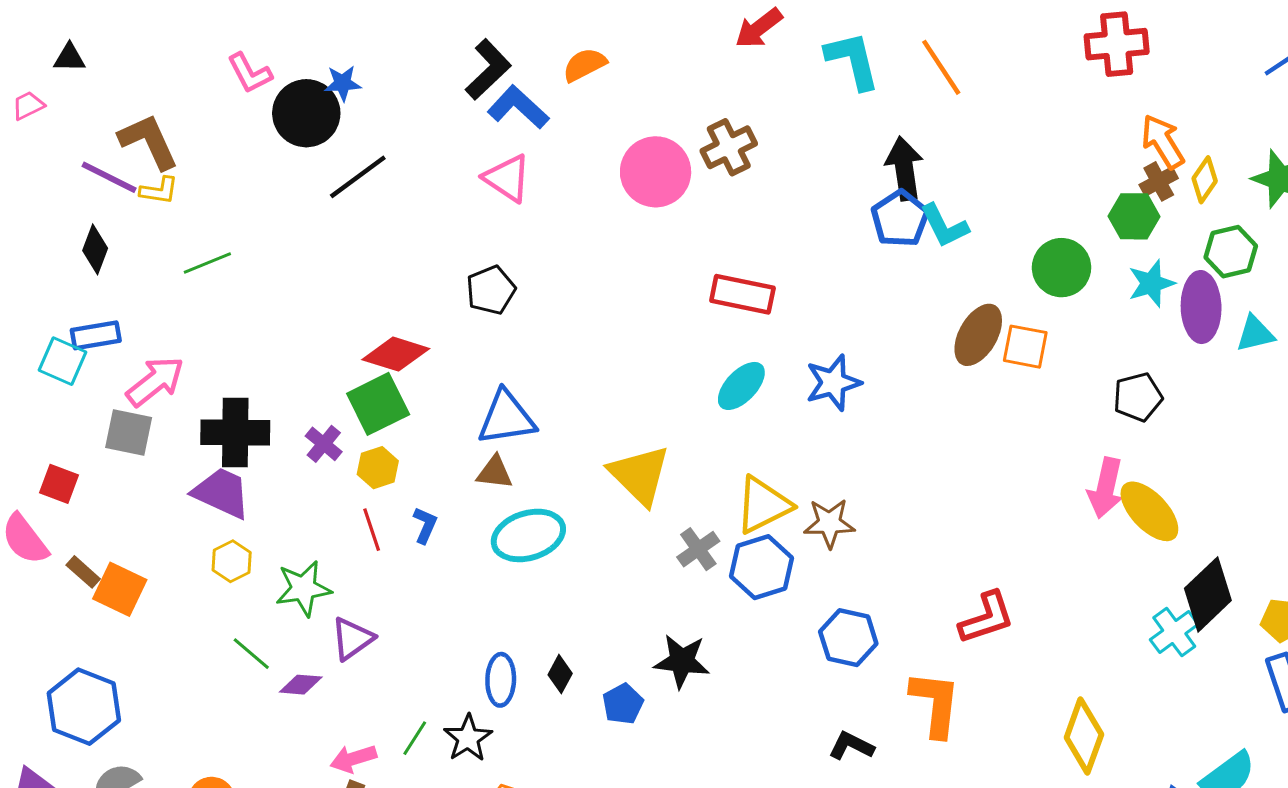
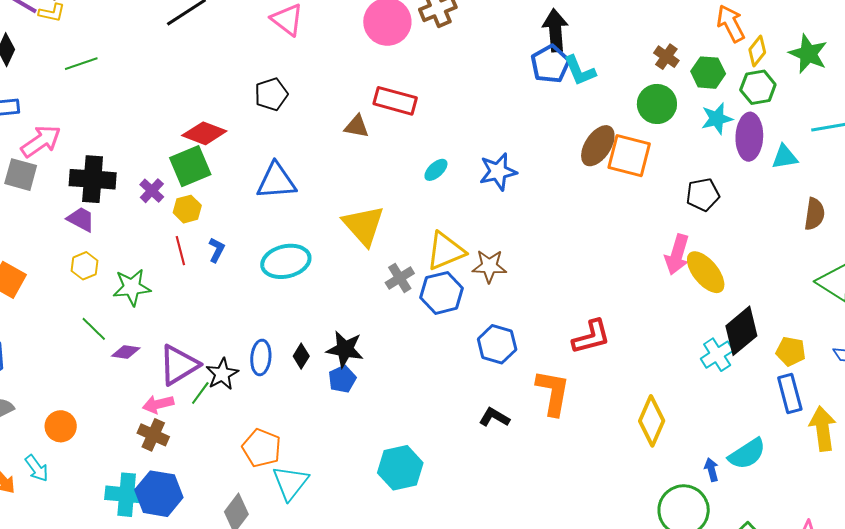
brown cross: (1159, 181) -> (666, 57), moved, turned -30
green hexagon: (1231, 252) -> (758, 87), moved
red rectangle: (742, 294) -> (395, 101), moved
orange square: (1025, 347) -> (629, 156), size x1.4
cyan ellipse: (741, 386) -> (436, 170), size x0.7
brown triangle: (495, 472) -> (357, 126), moved
purple trapezoid: (222, 493) -> (81, 219), size x0.7
purple triangle: (352, 639) -> (179, 365), moved, size x1.4
black star: (682, 661) -> (345, 349), moved
black star: (468, 738) -> (222, 374), moved

